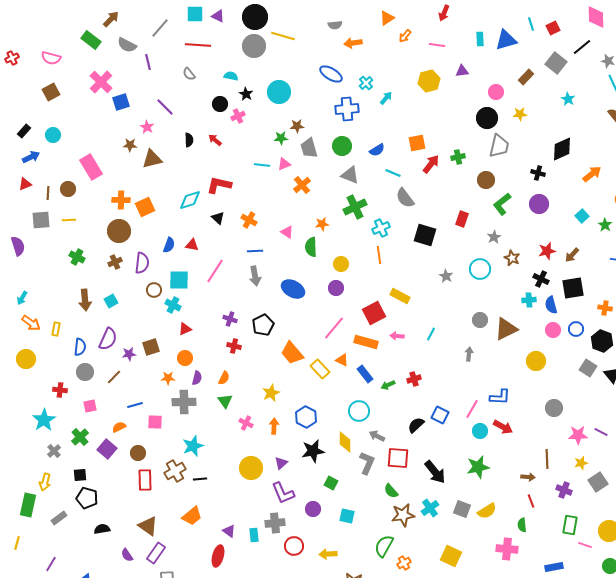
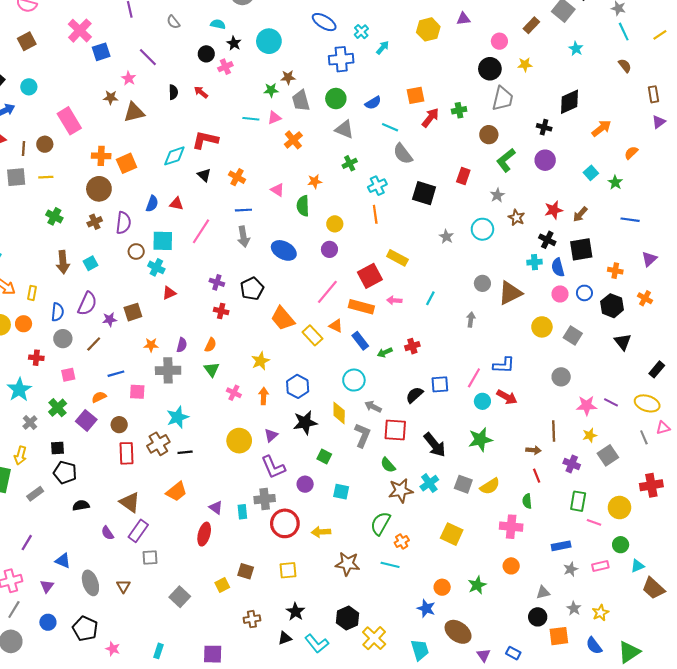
green cross: (355, 207) -> (350, 163), size x0.6
orange circle: (185, 358) -> (24, 324), moved
gray square: (588, 368) -> (573, 335), moved
blue square: (440, 415) -> (440, 384), turned -30
red circle: (294, 546) -> (285, 523), size x1.4

